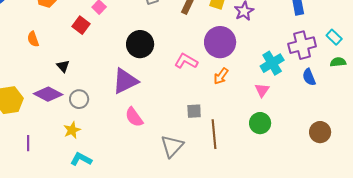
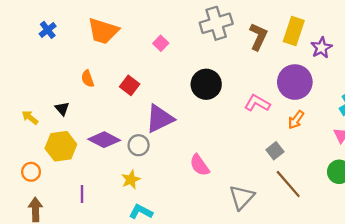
red square: (81, 25) -> (130, 85), moved
black triangle: (63, 66) -> (62, 109), moved
purple triangle: (125, 81) -> (160, 119), moved
gray square: (194, 111) -> (275, 151), moved, turned -35
brown line: (214, 134) -> (288, 184), turned -36

